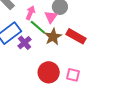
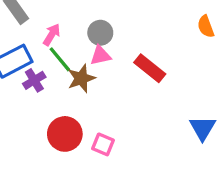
pink triangle: (51, 17) -> (100, 55), moved, turned 32
red rectangle: (76, 36) -> (150, 68), moved

